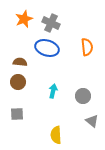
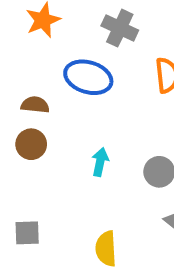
gray cross: (51, 23) -> (120, 28), moved
gray square: (17, 114) -> (27, 233), moved

